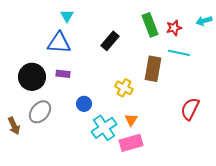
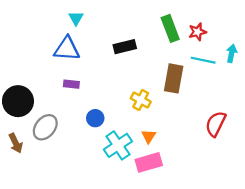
cyan arrow: (204, 21) -> (232, 53), moved, turned 119
black rectangle: (110, 41) -> (125, 47), turned 36
black circle: (32, 77) -> (18, 101), moved

